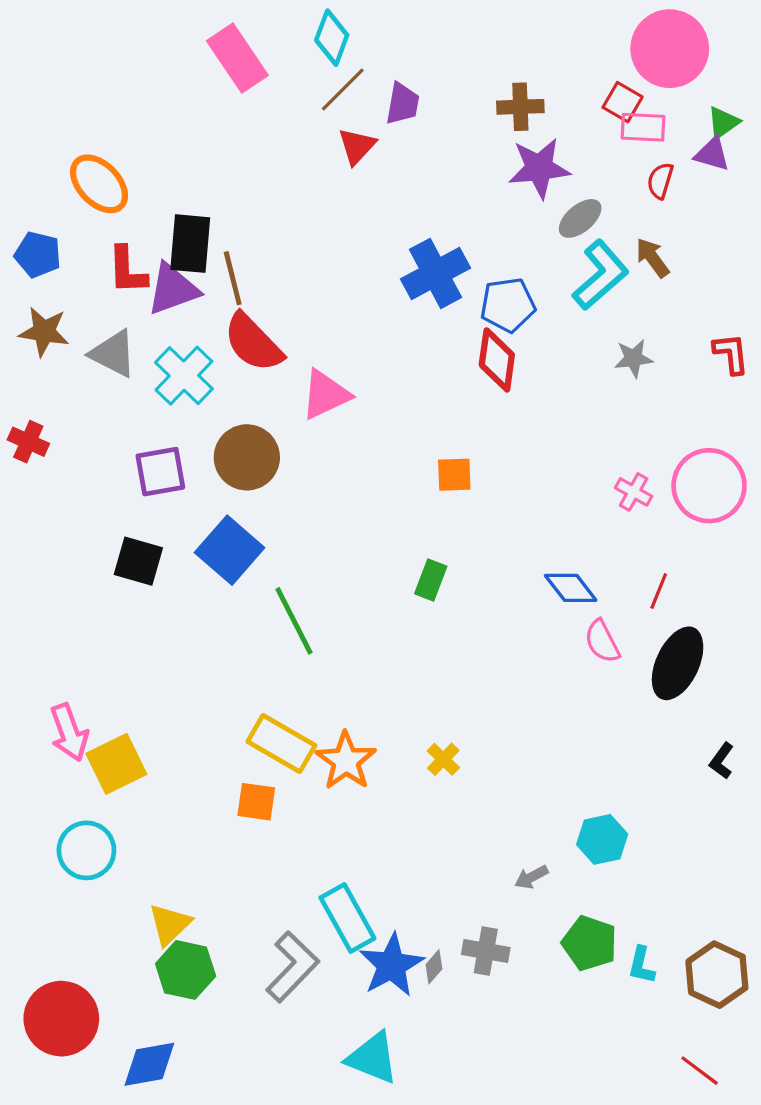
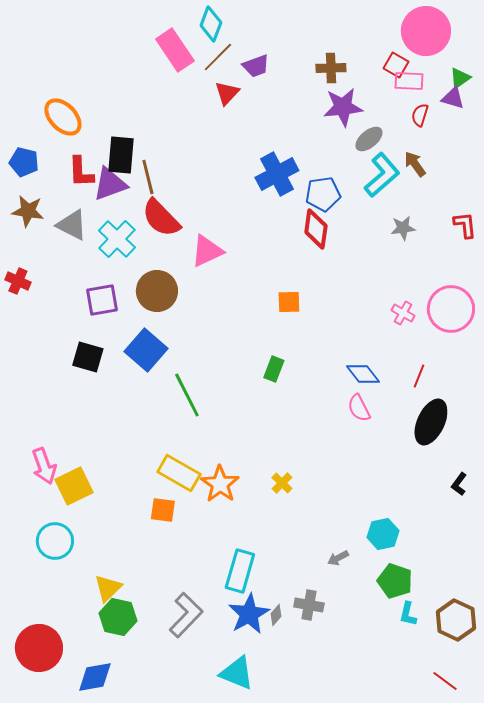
pink rectangle: (237, 58) -> (175, 50), moved
purple trapezoid: (402, 104) -> (256, 66), turned 60
pink semicircle: (602, 641) -> (359, 408), moved
cyan rectangle: (347, 918) -> (240, 571), moved, turned 45
green pentagon: (590, 943) -> (395, 581), moved

